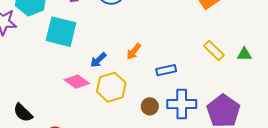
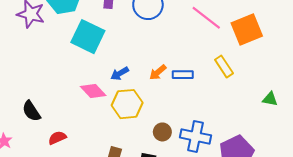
yellow rectangle: (214, 51) -> (224, 67), moved
blue rectangle: (166, 70) -> (183, 75), moved

